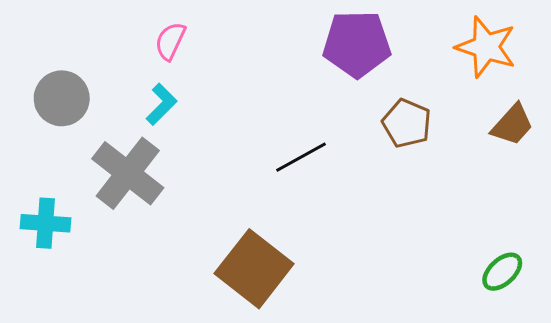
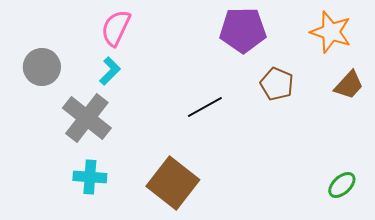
pink semicircle: (170, 41) -> (116, 28), size x1.4
cyan cross: (46, 223) -> (90, 177), moved

